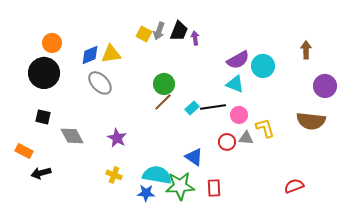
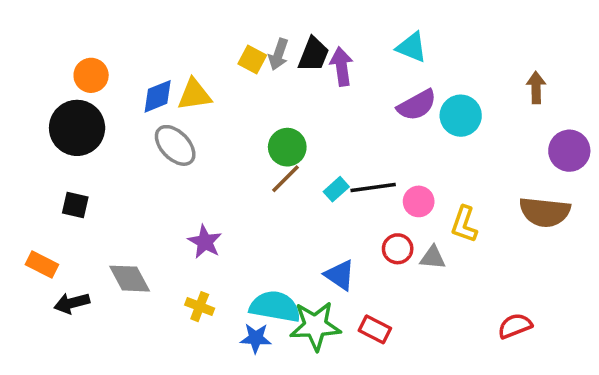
purple arrow: (195, 38) -> (342, 67), size x1.5
cyan triangle: (235, 84) -> (412, 47), moved
yellow L-shape: (265, 128) -> (464, 224), turned -145
gray diamond: (72, 136) -> (130, 279), moved
gray triangle: (246, 138) -> (433, 258), moved
red rectangle: (214, 188) -> (375, 329), turned -60

